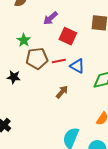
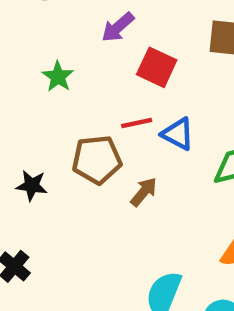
brown pentagon: (37, 58) -> (97, 160), moved
black star: (14, 77) -> (32, 185), moved

